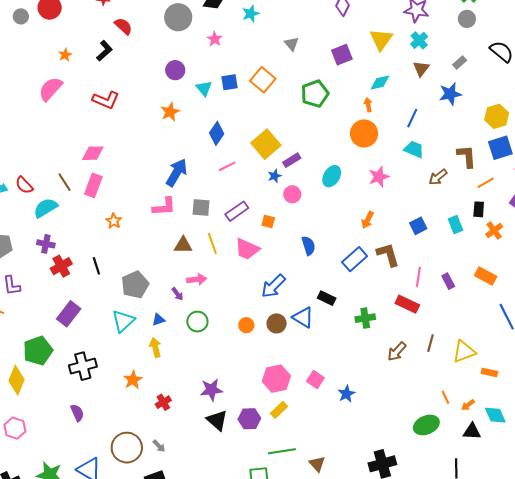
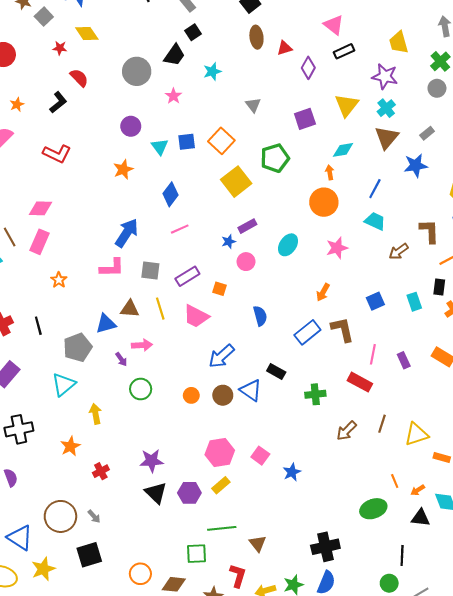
brown triangle: (421, 69) -> (387, 138), size x1.4
yellow square: (266, 144) -> (236, 182), moved
blue triangle: (158, 320) -> (106, 324), moved, size x1.5

